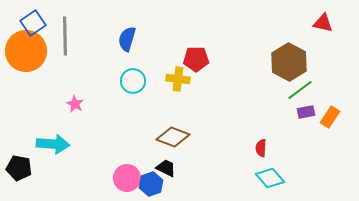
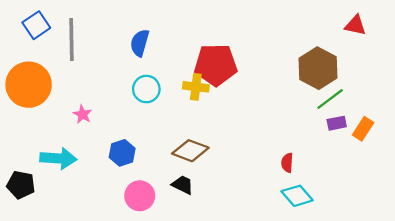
orange circle: (26, 51) -> (29, 85), moved
red pentagon: (196, 59) -> (216, 65), size x1.5
blue hexagon: (151, 184) -> (122, 153), moved

